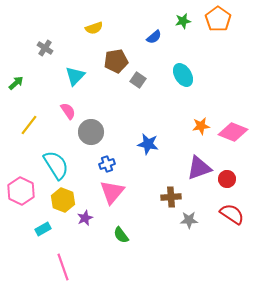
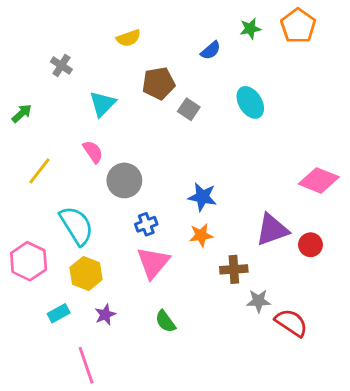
orange star: (201, 126) -> (201, 235), moved
red semicircle: (232, 214) -> (291, 323), moved
purple star: (85, 218) -> (105, 315), moved

